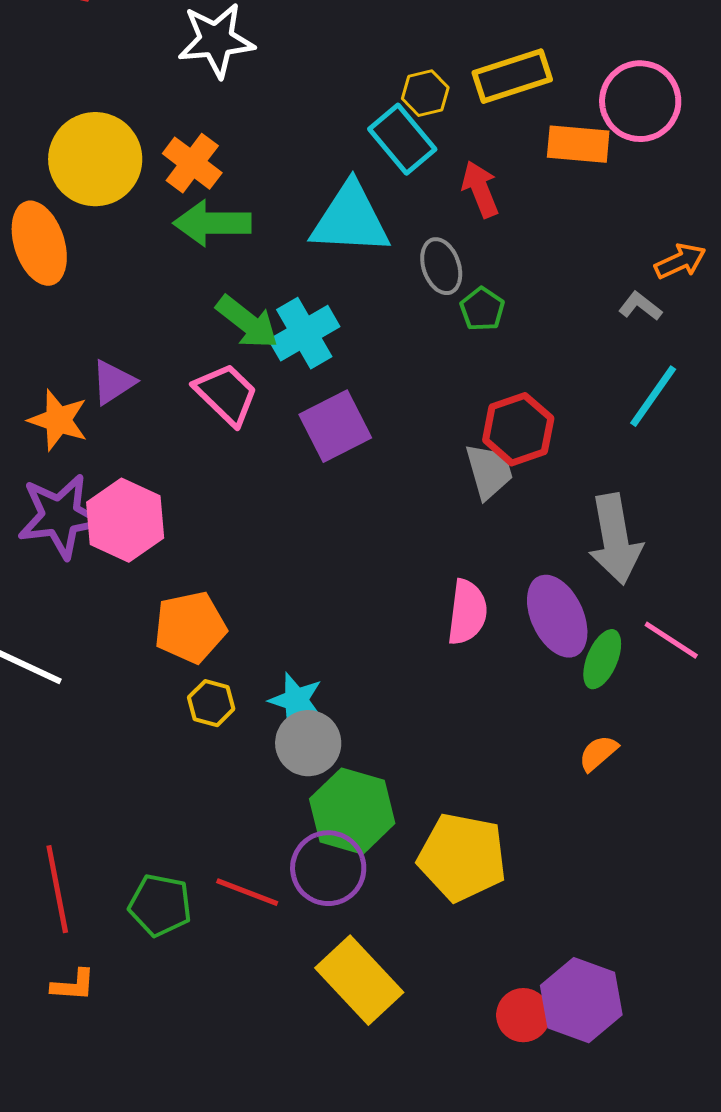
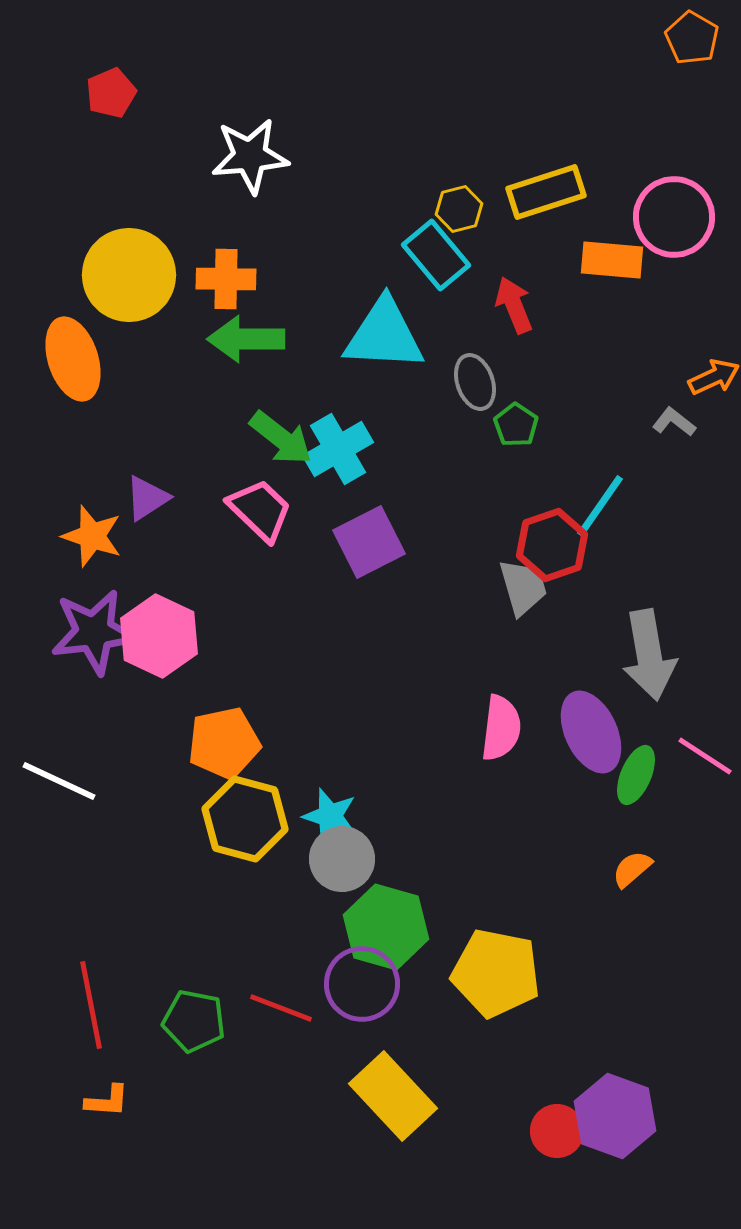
orange cross: (192, 163) -> (226, 279), turned -36
cyan line: (653, 396) -> (600, 506), moved
yellow hexagon: (211, 703) -> (245, 819), size x1.8

